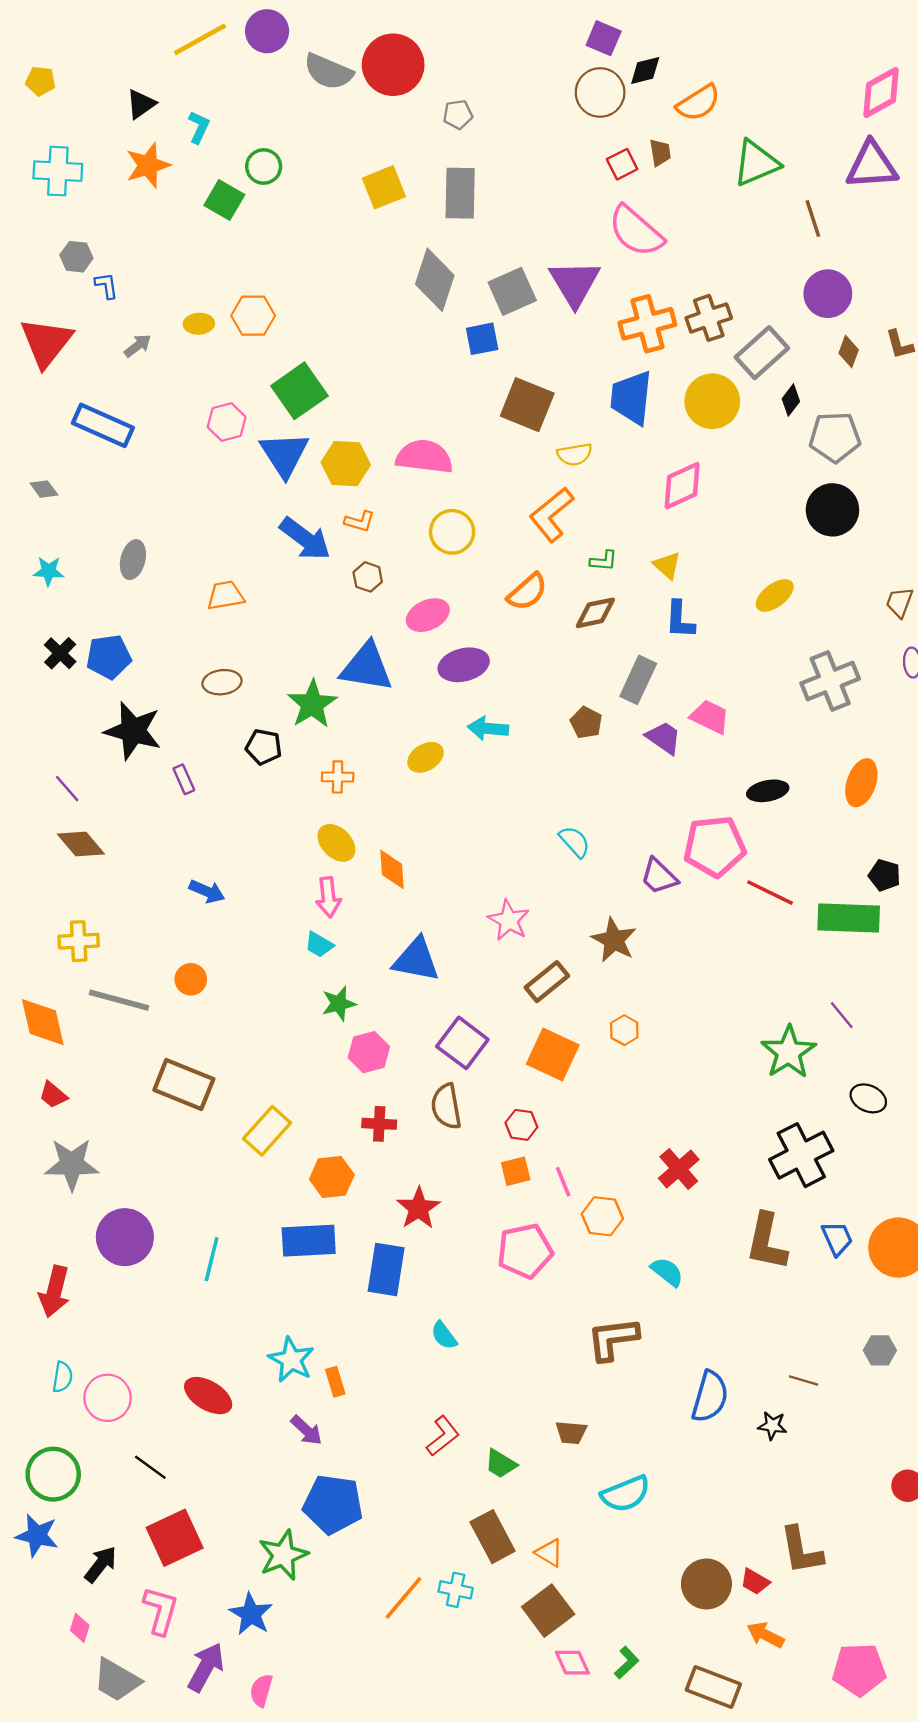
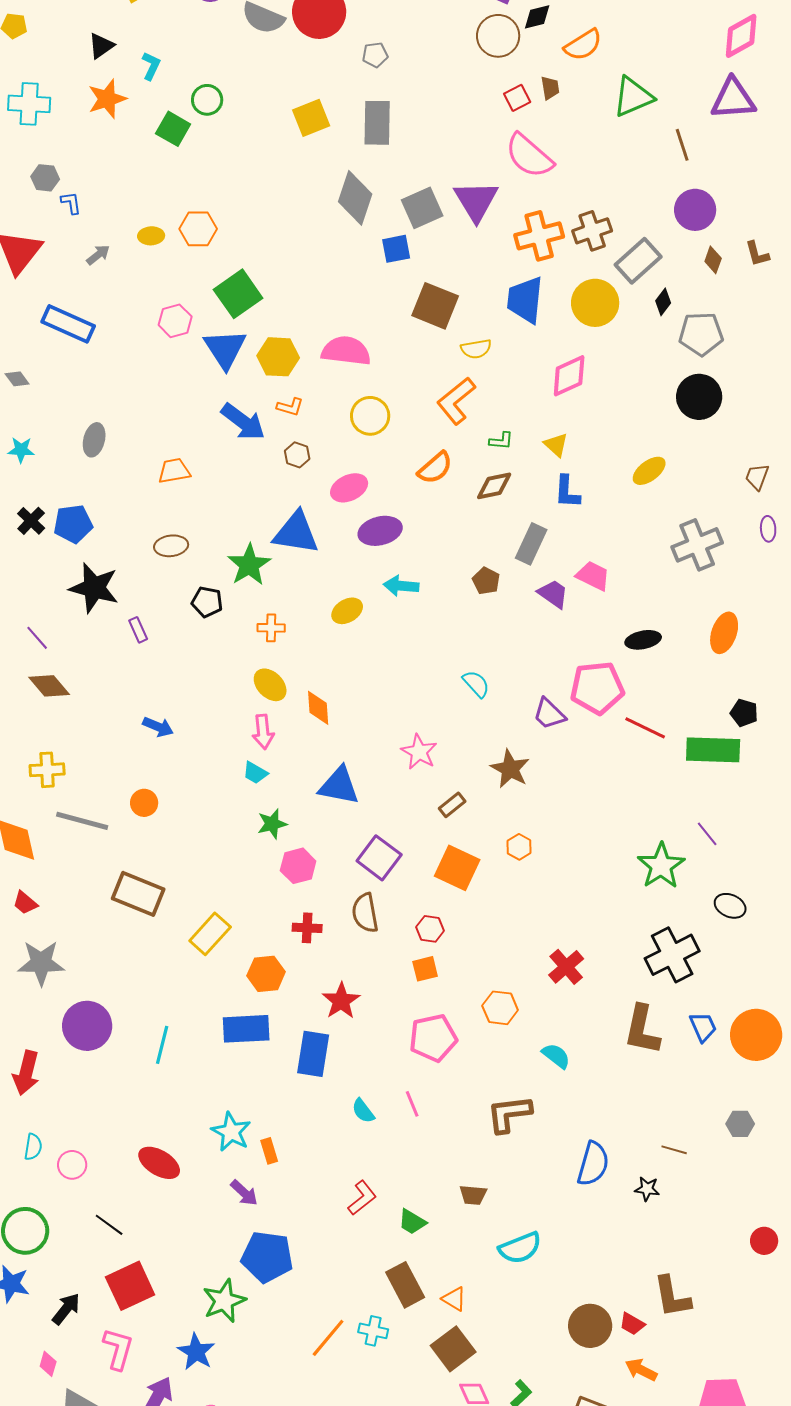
brown rectangle: (547, 982) -> (452, 805), size x0.7
pink line: (563, 1182) -> (412, 1104), moved
pink circle: (108, 1398) -> (72, 1165), size x0.7

